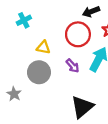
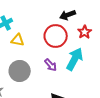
yellow triangle: (43, 47) -> (18, 40), moved

